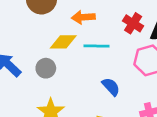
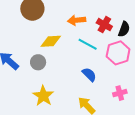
orange arrow: (83, 17) -> (77, 20), moved
cyan line: (97, 46) -> (88, 44), moved, turned 30

